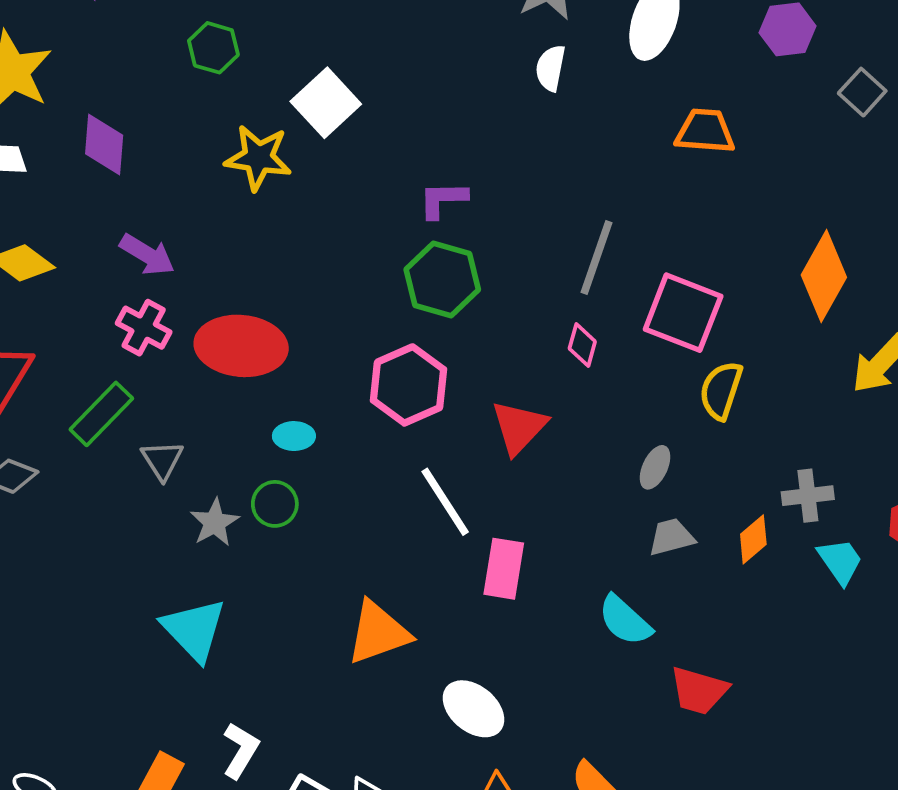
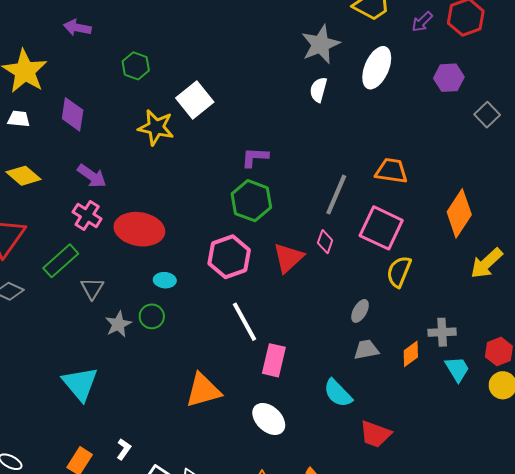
orange trapezoid: (705, 131) -> (391, 171), moved
red triangle: (519, 427) -> (288, 258), moved
cyan triangle: (194, 630) -> (80, 384), moved
white ellipse: (473, 709) -> (269, 419), moved
white L-shape: (241, 750) -> (124, 449), size x0.7

